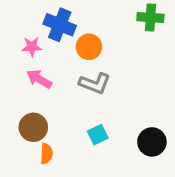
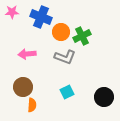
green cross: (150, 17) -> (82, 36), moved, turned -30
pink star: (32, 47) -> (12, 12), moved
pink arrow: (39, 79) -> (27, 54), turned -36

